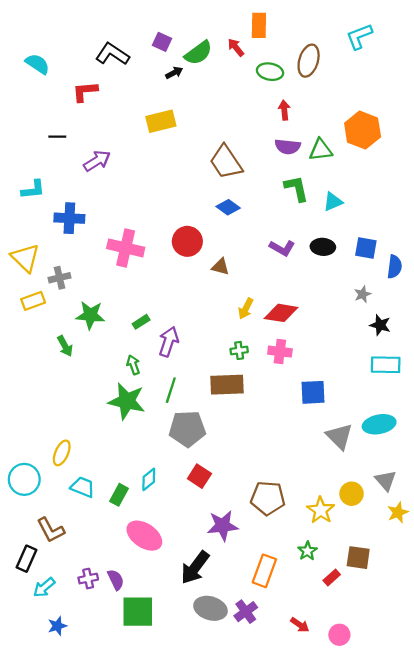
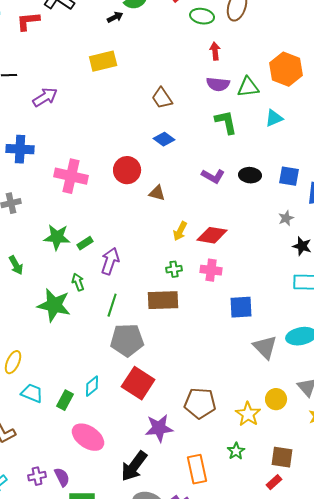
red L-shape: (85, 91) -> (28, 21), moved
brown trapezoid: (226, 162) -> (162, 98), size x0.7
cyan triangle: (333, 202) -> (274, 118), moved
green star: (90, 315) -> (57, 237), moved
green star: (127, 401) -> (54, 305), moved
red square: (199, 476) -> (138, 383), size x1.5
orange rectangle: (264, 571) -> (197, 469), turned -32
red rectangle: (332, 577) -> (274, 482), moved

